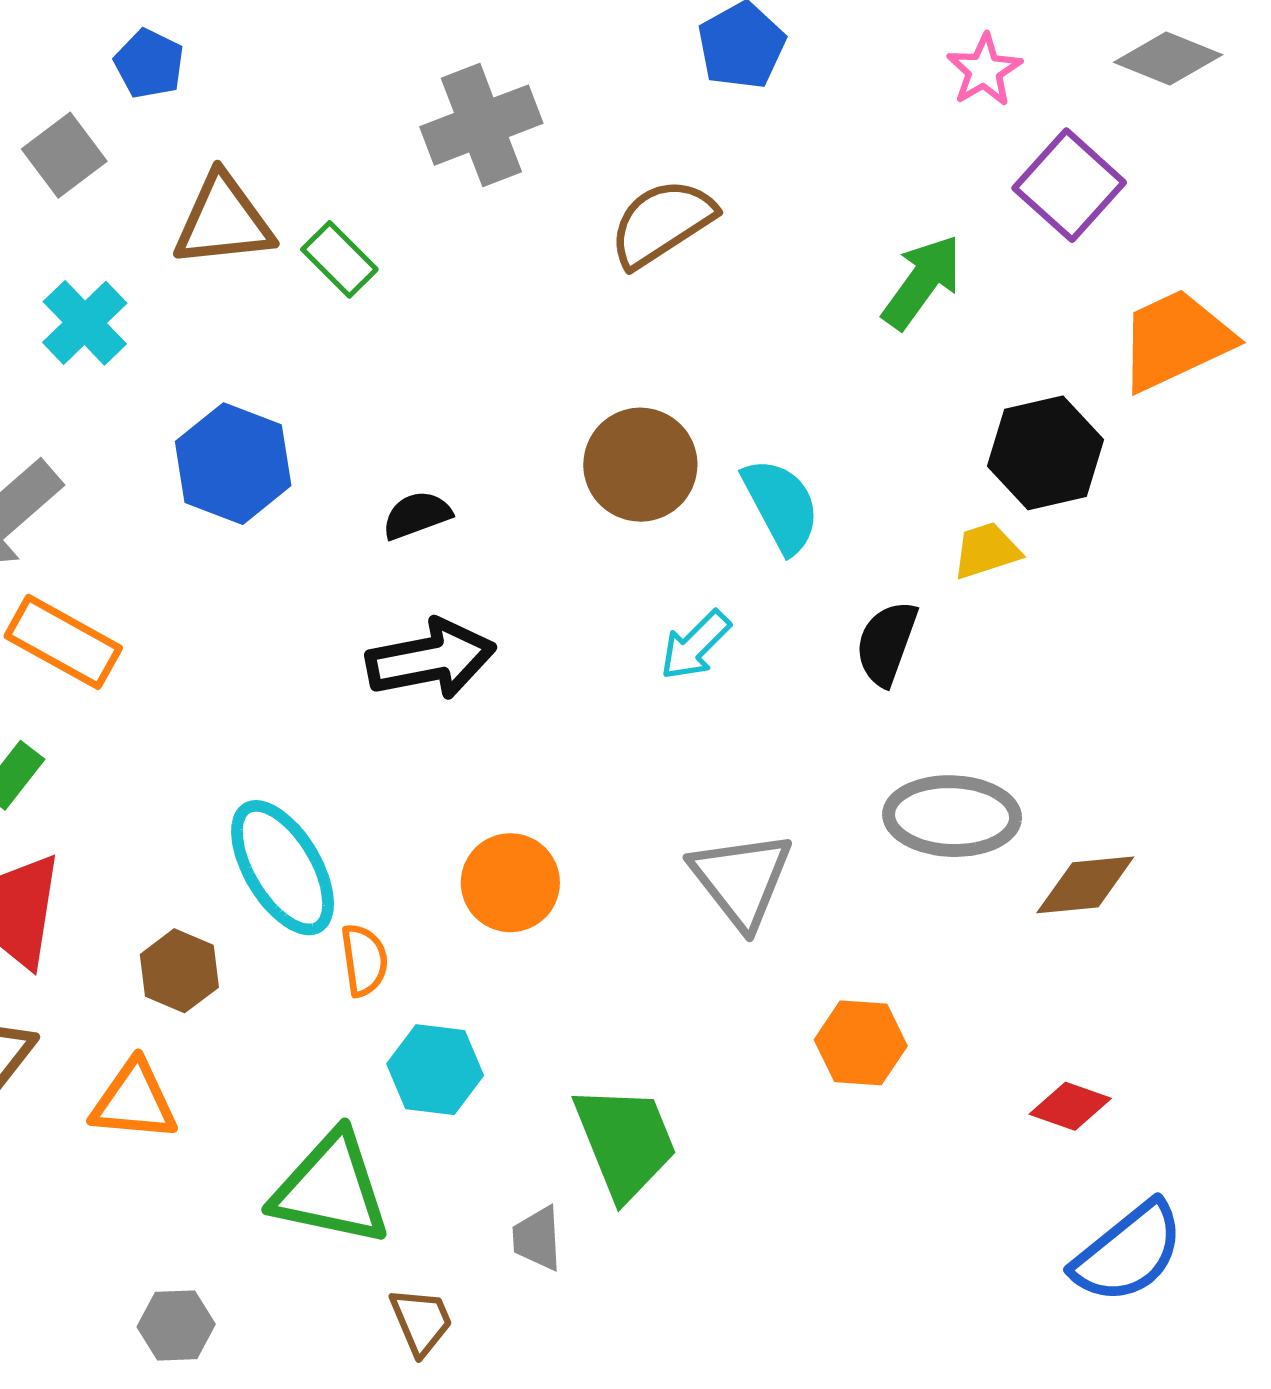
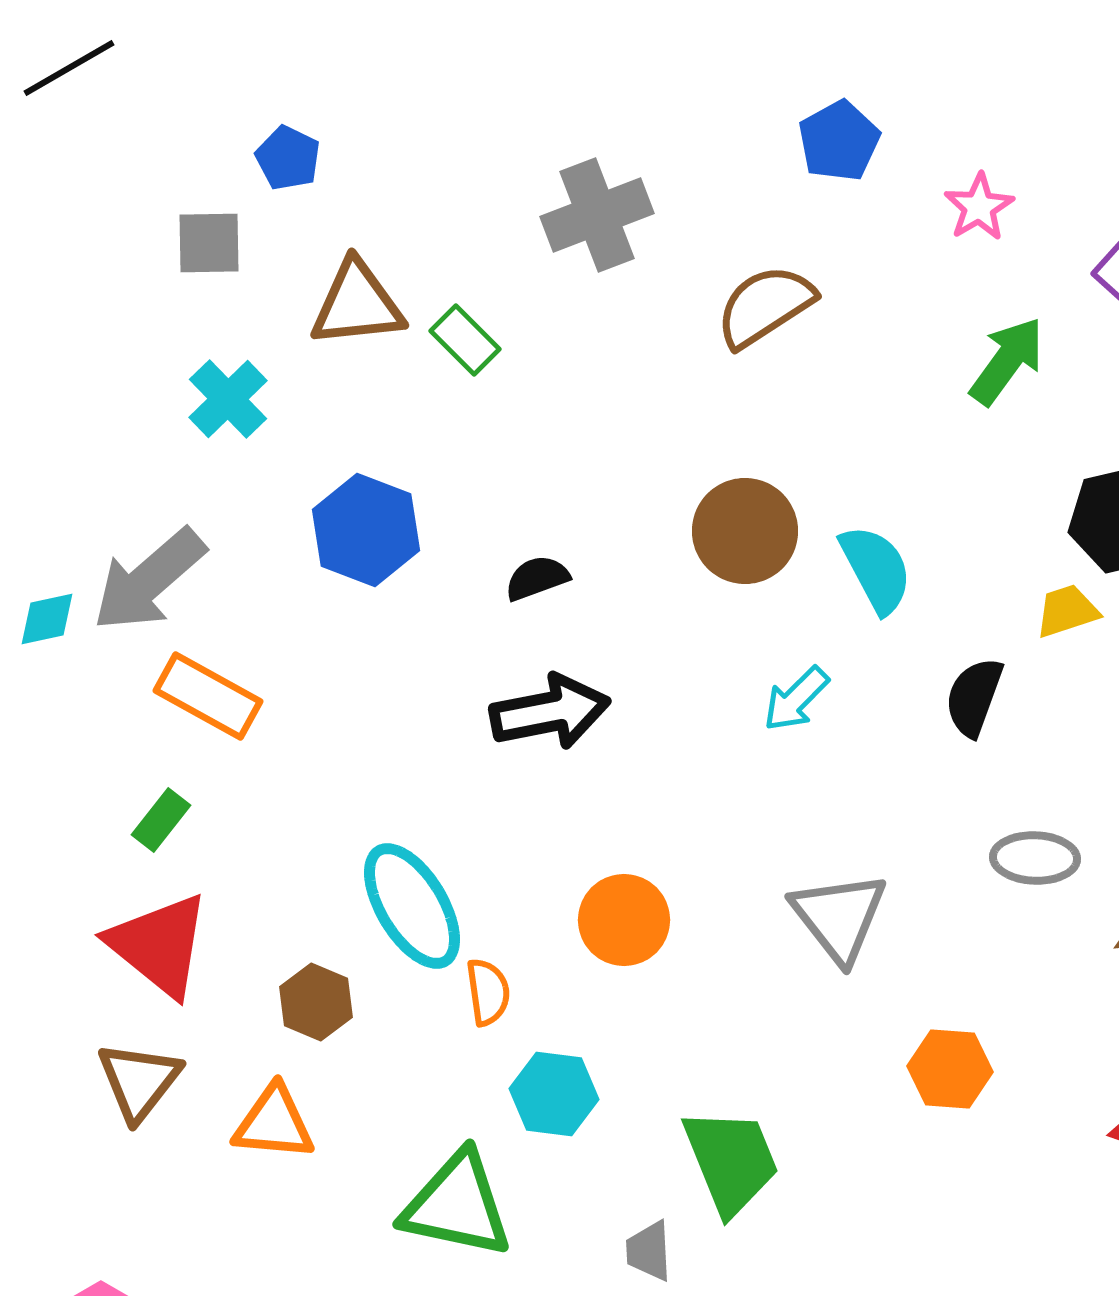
pink star: (984, 70) -> (979, 207), moved
gray square: (64, 155) -> (209, 243), turned 36
gray ellipse: (952, 816) -> (1035, 858), size x0.7

